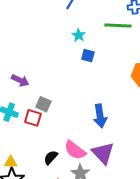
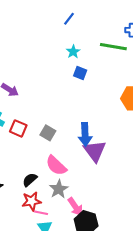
gray square: (43, 104) -> (48, 133), moved
purple triangle: (103, 153) -> (95, 151), moved
black semicircle: (51, 157) -> (30, 180), moved

